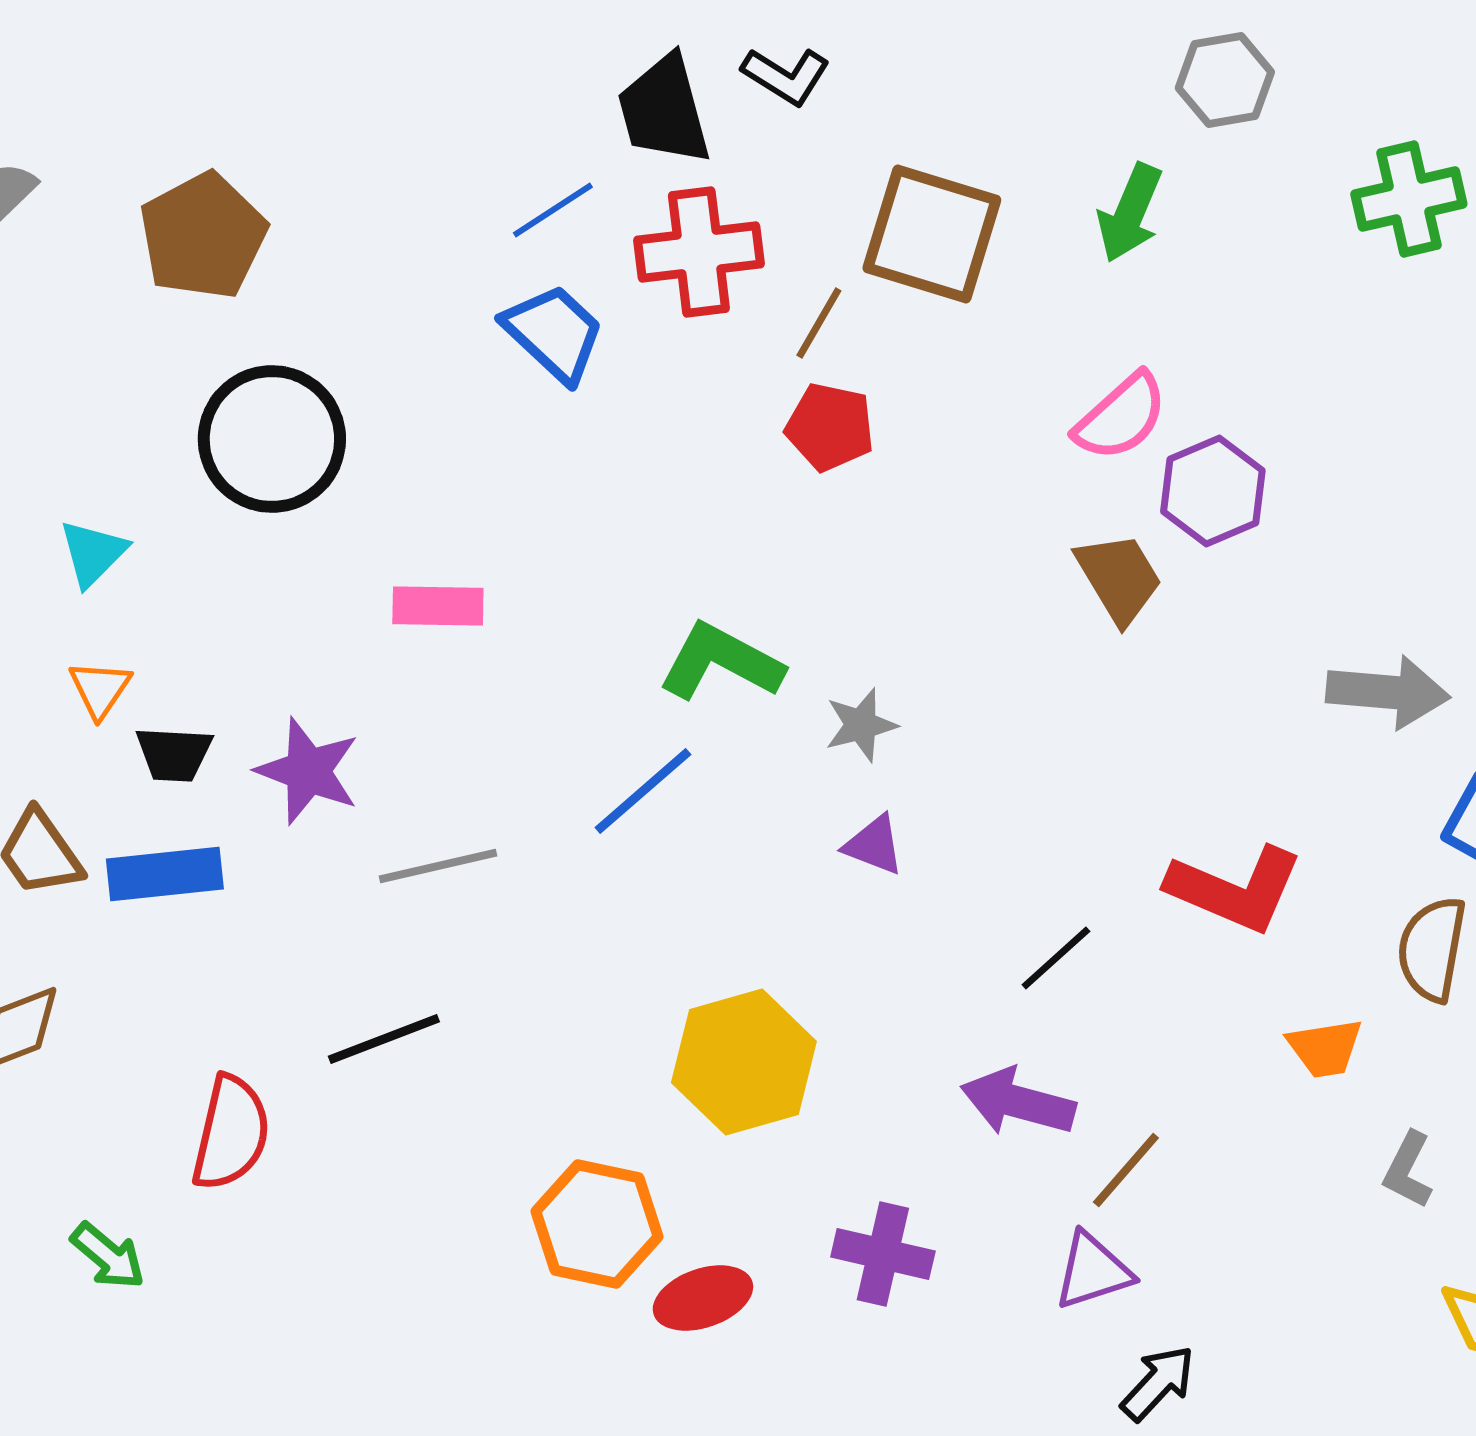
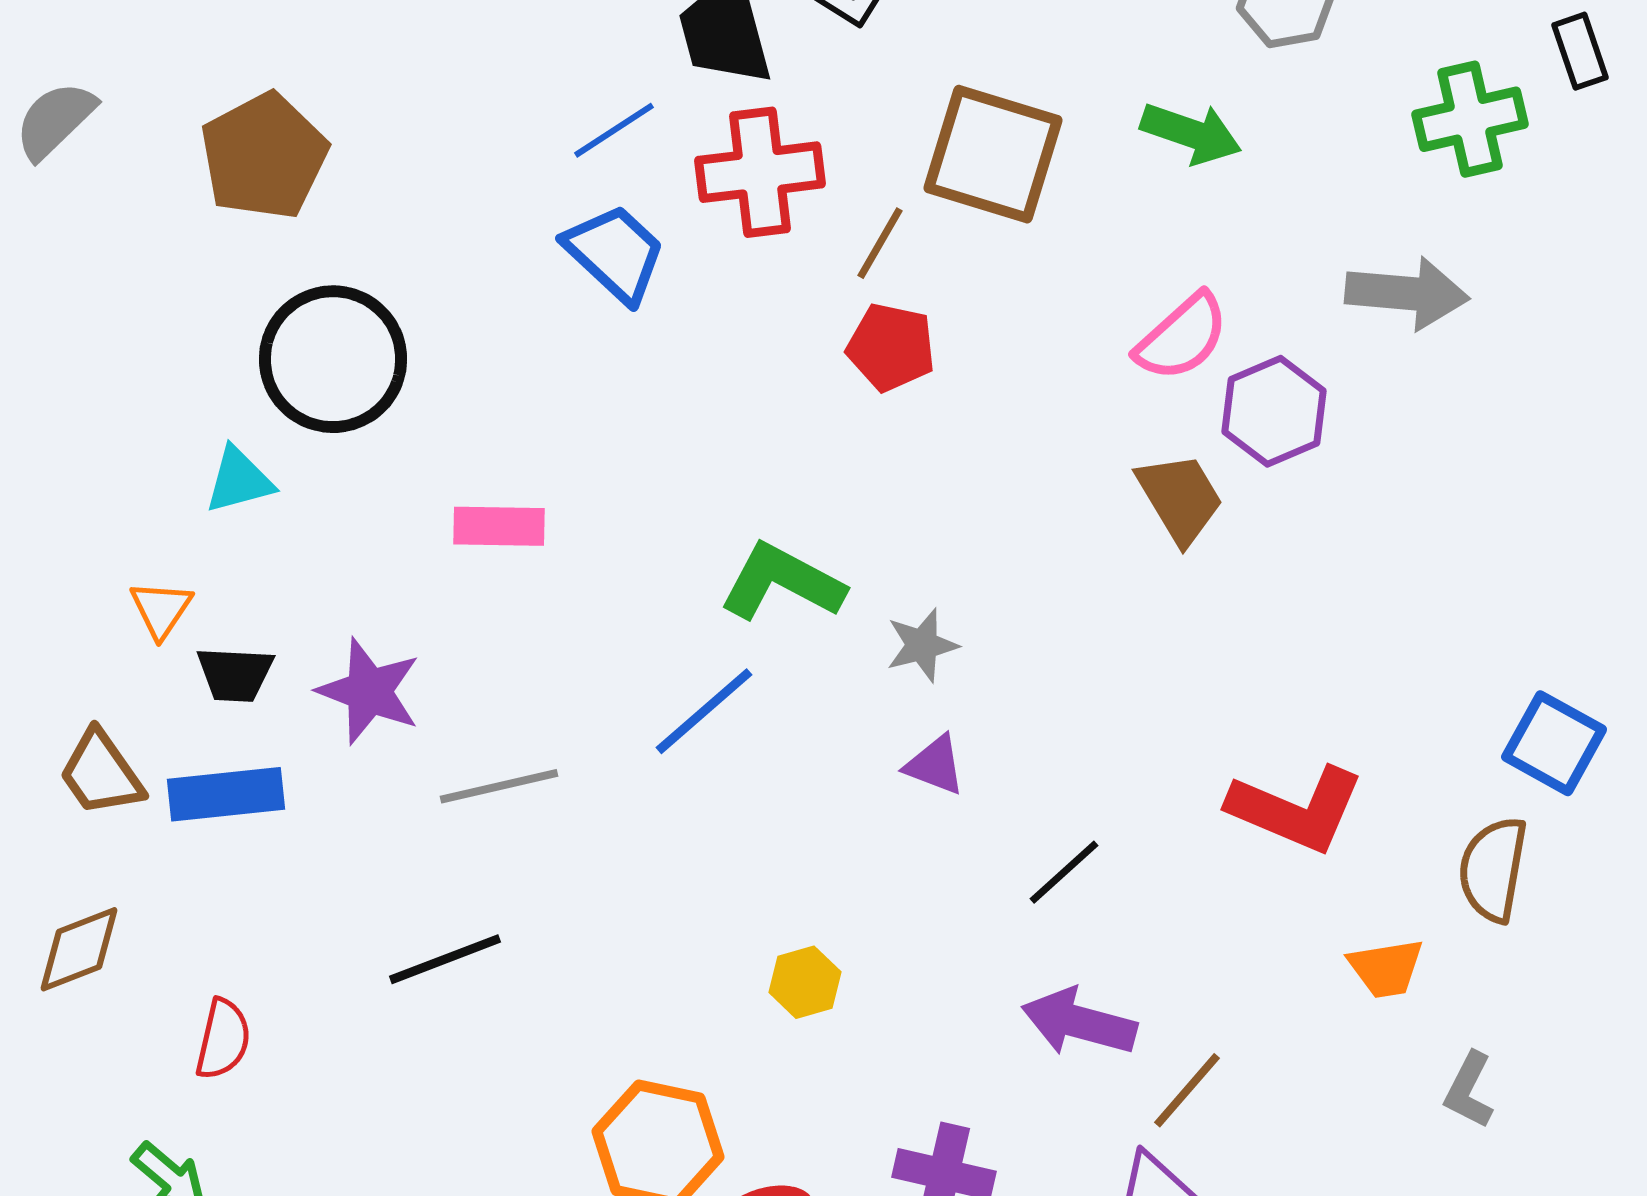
green arrow: (1130, 213) -> (1191, 133), turned -94
cyan triangle: (93, 553) -> (239, 480), moved, turned 30
gray arrow: (1388, 692) -> (1407, 293), moved
black line: (1056, 958) -> (1064, 872), moved
yellow hexagon: (744, 1062) -> (805, 982), size x0.5
red semicircle: (231, 1133) -> (223, 1039), moved, size x0.7

